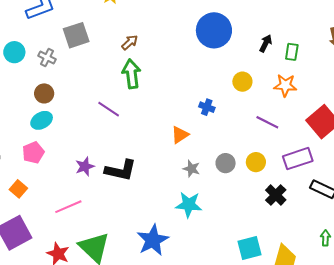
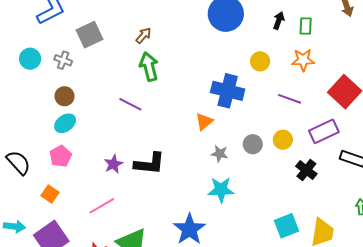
blue cross: (207, 107) -> (228, 91), size x2.0

